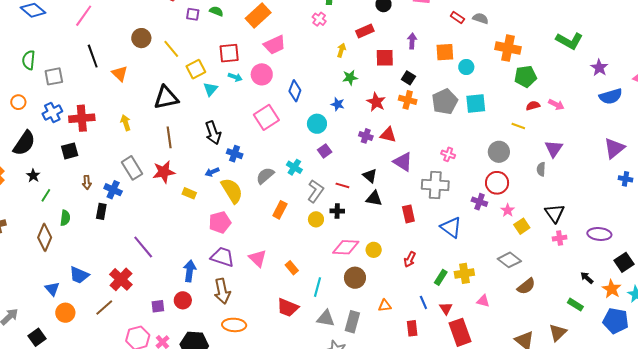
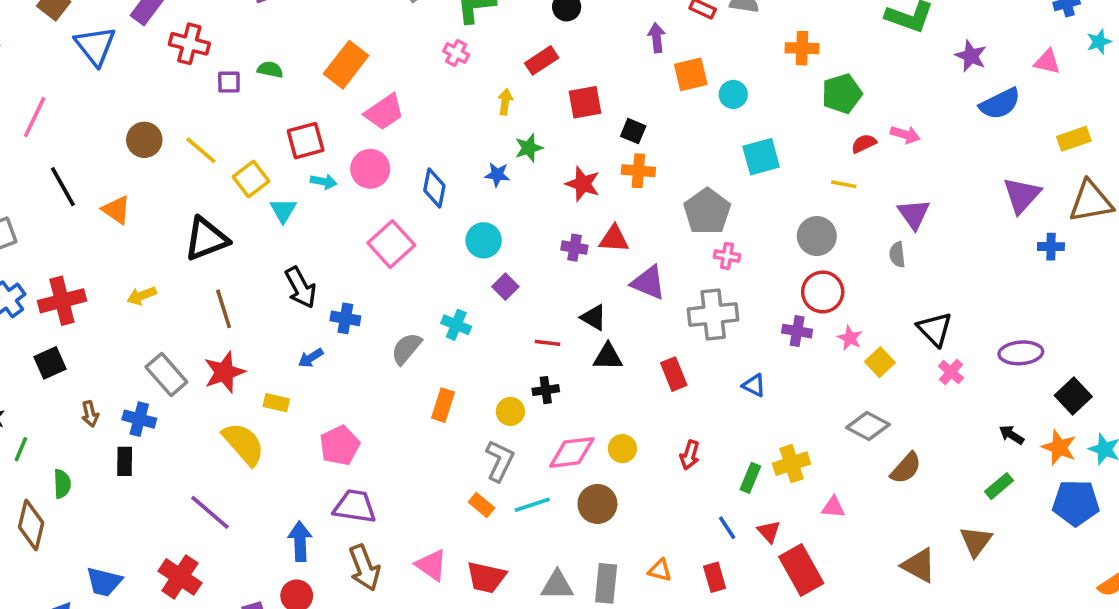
purple arrow: (412, 41) -> (657, 38), moved
orange cross: (508, 48) -> (802, 48), size x0.7
gray pentagon: (445, 102) -> (707, 211), moved
blue star: (338, 104) -> (497, 175), moved
yellow arrow: (126, 123) -> (142, 296), turned -84
yellow semicircle: (232, 191) -> (243, 444), moved
gray L-shape: (316, 191) -> (500, 461), moved
blue triangle: (451, 227) -> (754, 385), size x0.6
pink cross: (560, 238) -> (951, 372), turned -32
pink triangle: (258, 258) -> (431, 565), moved
cyan line: (318, 287) -> (532, 505), moved, turned 66
green rectangle: (575, 305) -> (999, 486), turned -63
orange triangle: (385, 306) -> (660, 570), moved, turned 32

